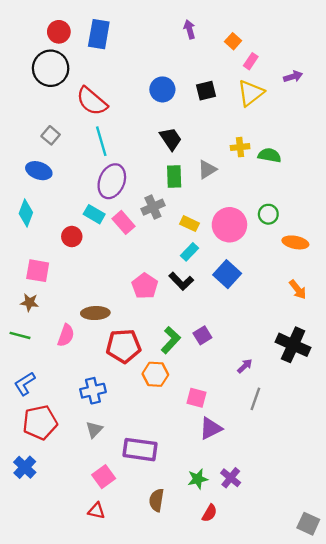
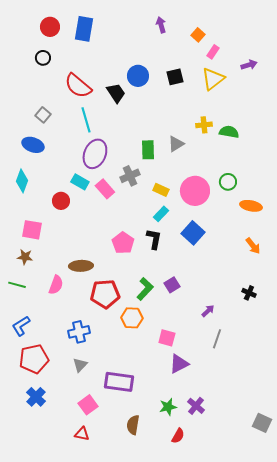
black circle: (51, 68) -> (43, 58), size x0.5
black trapezoid: (171, 139) -> (116, 93), moved
black L-shape: (181, 281) -> (154, 239), turned -125
black cross: (293, 345) -> (249, 293), size x0.5
blue cross: (25, 467) -> (36, 397), moved
gray square: (308, 524) -> (262, 423), moved

